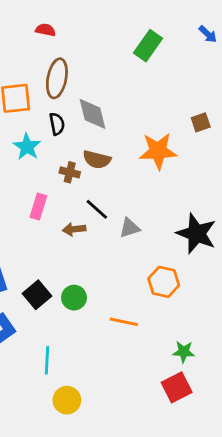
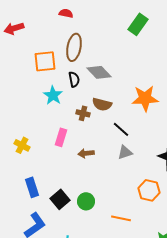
gray diamond: (93, 114) -> (99, 72), turned -30
black line: (97, 209) -> (121, 129), moved

